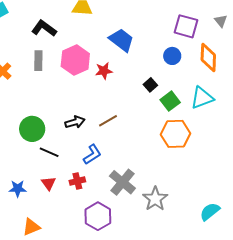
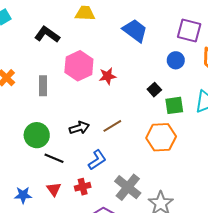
blue trapezoid: (122, 40) -> (135, 31), moved
gray rectangle: (38, 61) -> (43, 86), moved
green square: (170, 101) -> (174, 105), turned 30
orange hexagon: (175, 134) -> (161, 137), moved

